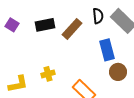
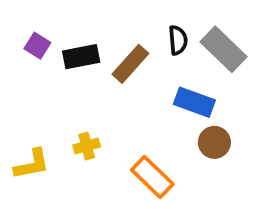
purple square: (12, 25) -> (37, 46), moved
blue rectangle: (107, 50) -> (194, 102), turned -55

